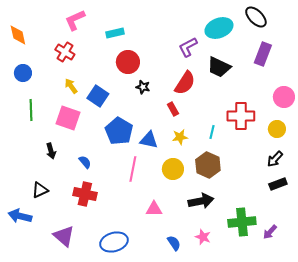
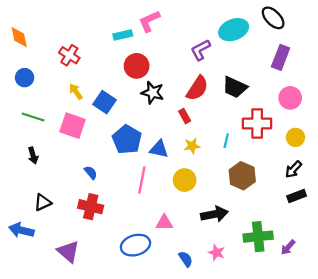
pink L-shape: (75, 20) -> (149, 21), moved
black trapezoid: (219, 67) -> (235, 87), moved
black star: (143, 87) -> (153, 93), size x1.5
pink circle: (284, 97) -> (290, 98), moved
green line: (31, 110) -> (33, 117), turned -70
black arrow: (51, 151) -> (33, 156), moved
brown hexagon: (208, 165) -> (242, 176), moved
blue ellipse: (114, 242) -> (135, 245), moved

